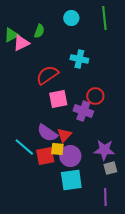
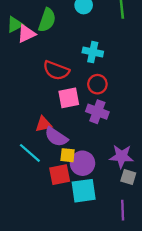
green semicircle: (39, 31) -> (47, 20), size x1.5
red semicircle: (47, 75) -> (56, 70), turned -125
red circle: (95, 96) -> (97, 84), moved
red triangle: (64, 135) -> (44, 124), moved, turned 35
red square: (45, 156) -> (60, 175), moved
gray square: (110, 168) -> (128, 177), turned 32

